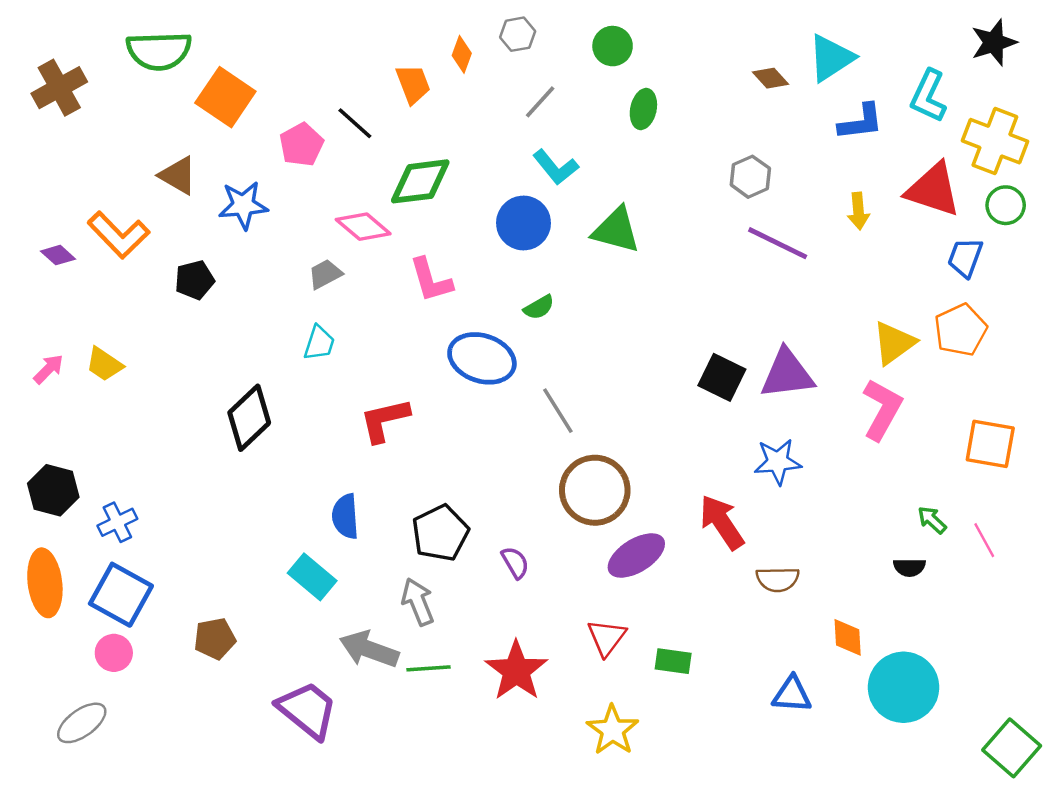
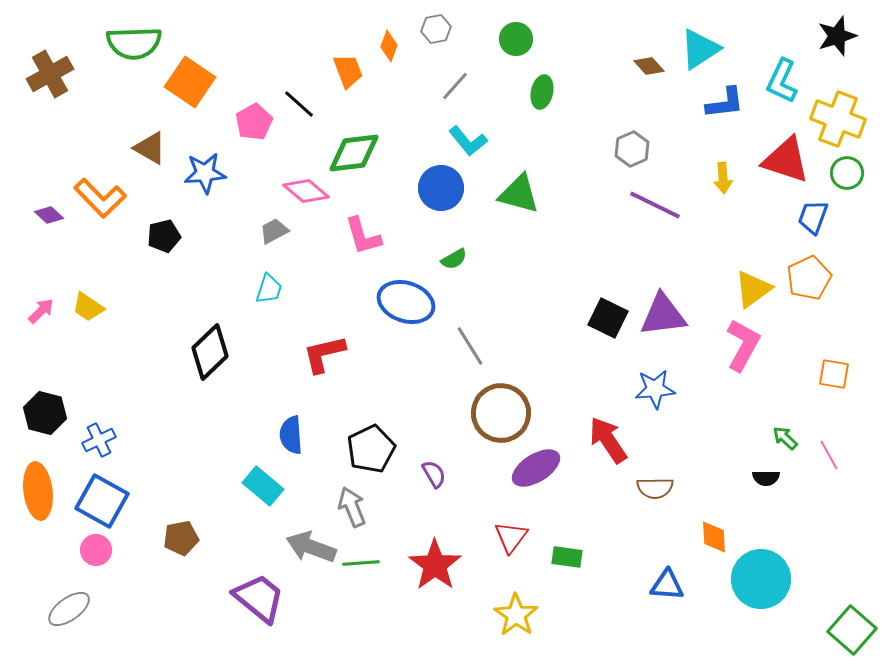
orange square: (990, 444) -> (834, 374), size x0.7

